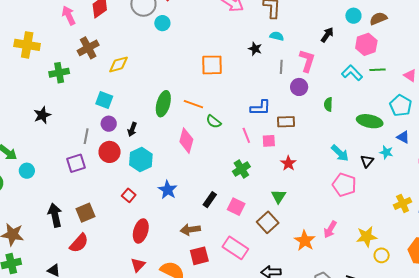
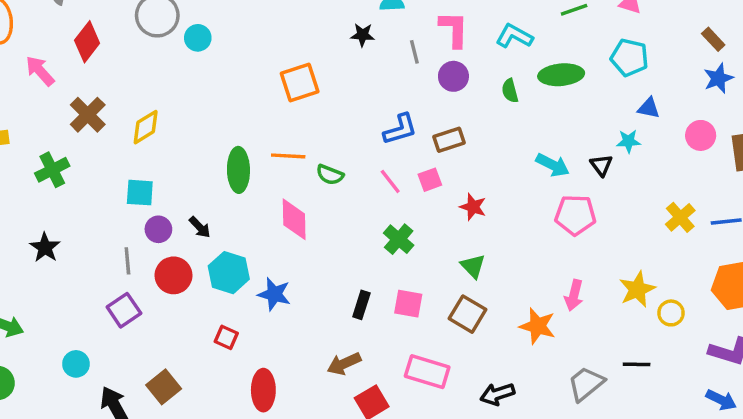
cyan L-shape: (352, 73) -> (514, 36), moved
green ellipse: (370, 121) -> (561, 75), moved
black arrow: (132, 129) -> (200, 227), turned -48
cyan circle: (27, 171) -> (76, 364), moved
blue star: (168, 190) -> (274, 294), moved

